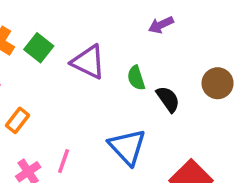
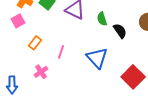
pink line: (64, 161) -> (61, 52), moved

